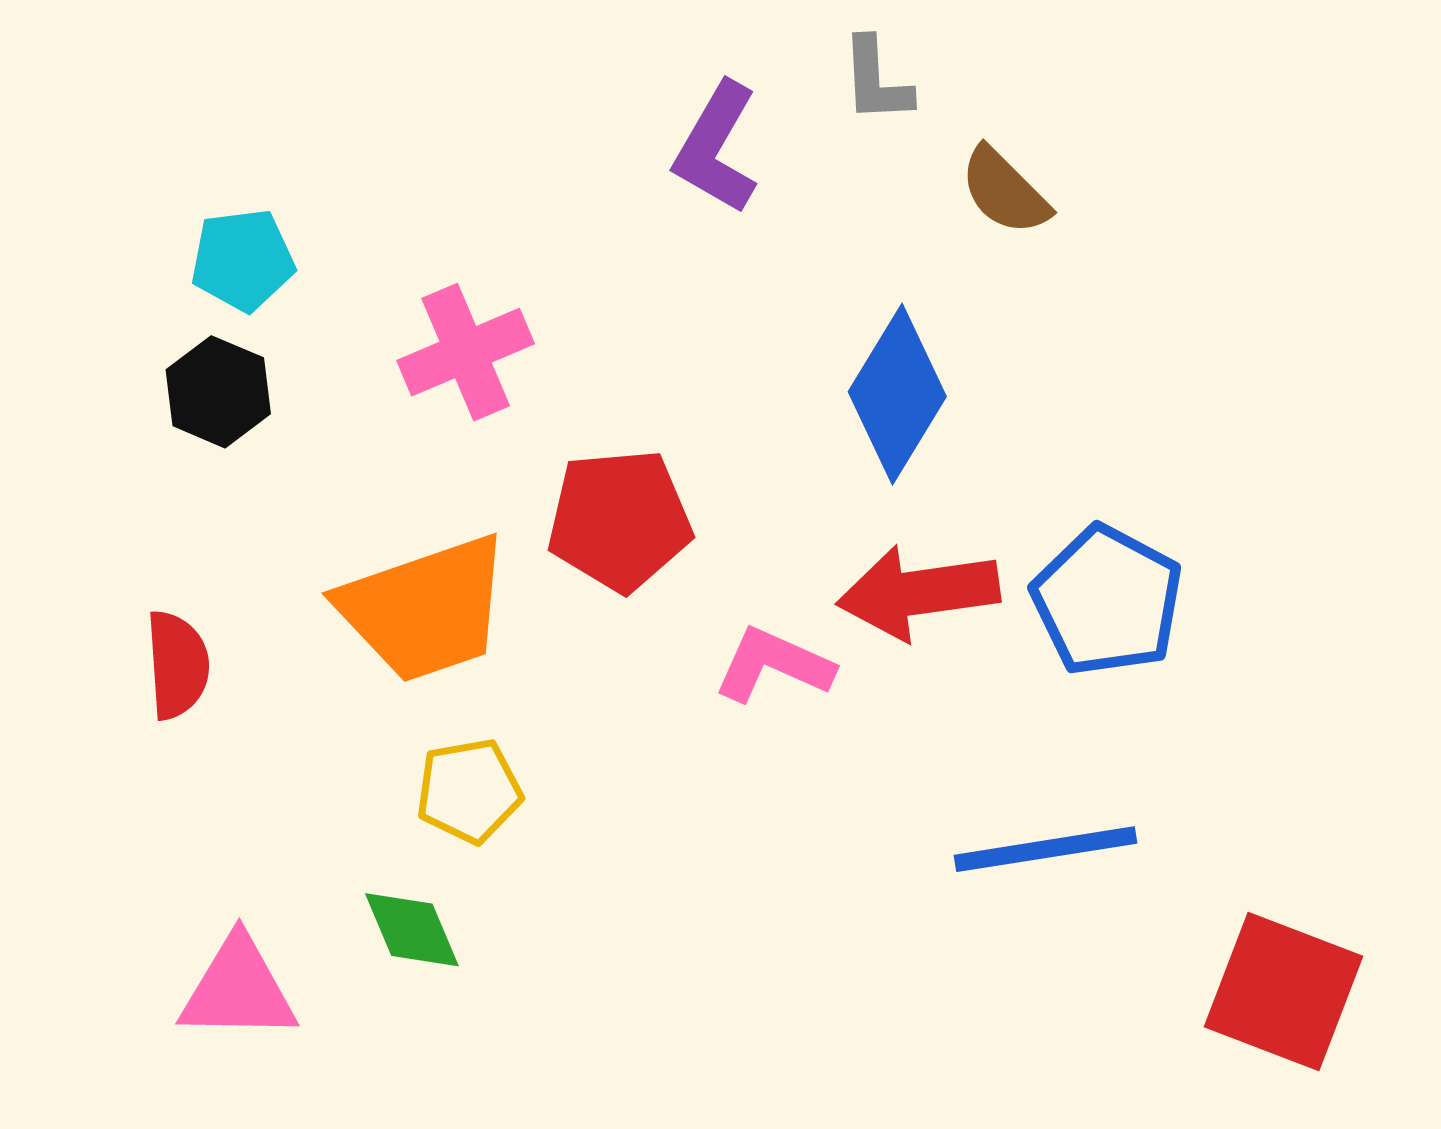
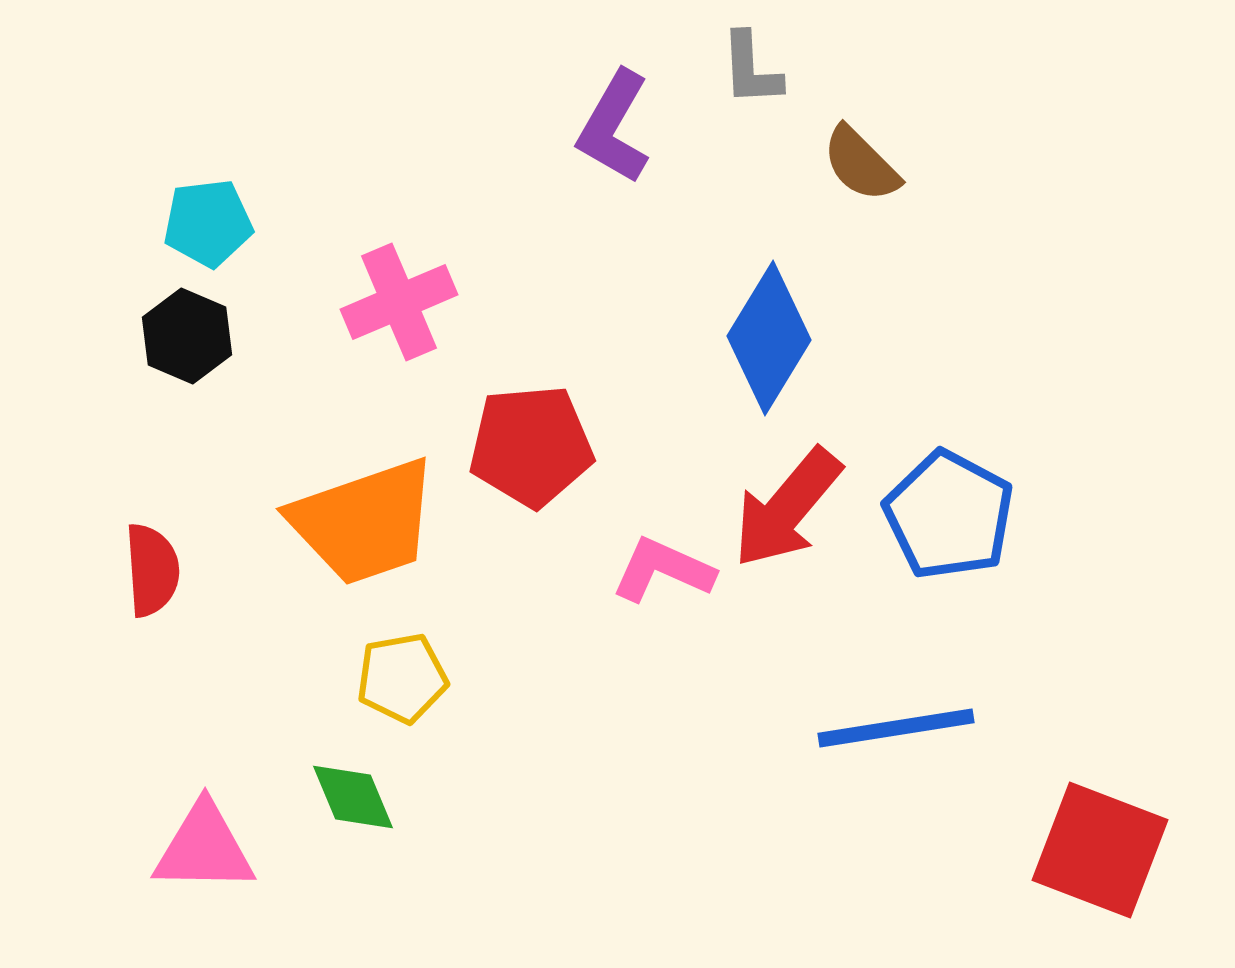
red arrow: (918, 593) -> (787, 508), turned -42

